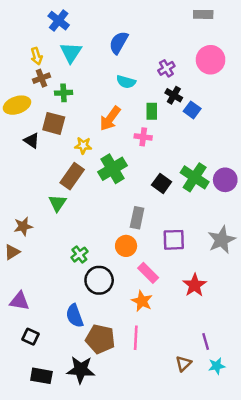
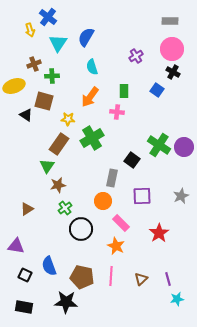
gray rectangle: (203, 14) -> (170, 21), moved
blue semicircle: (119, 43) -> (86, 37), moved
yellow arrow: (37, 56) -> (30, 30), moved
cyan semicircle: (126, 82) -> (92, 67), moved, turned 56
black cross: (174, 95) -> (173, 72), moved
black square: (162, 183) -> (132, 160), moved
brown star: (23, 226) -> (58, 185), moved
gray star: (222, 240) -> (181, 196), size x0.7
brown triangle: (12, 252) -> (27, 209), moved
blue semicircle: (75, 316) -> (49, 266), moved
brown triangle: (184, 364) -> (141, 279), moved
black rectangle: (41, 376) -> (24, 307), moved

